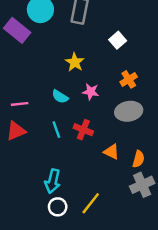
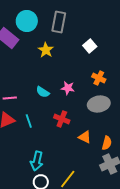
yellow star: (75, 62) -> (46, 50), moved
orange cross: (129, 79) -> (99, 78), turned -32
cyan line: (56, 130) -> (29, 121), moved

